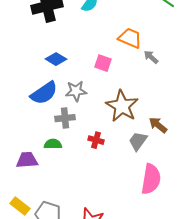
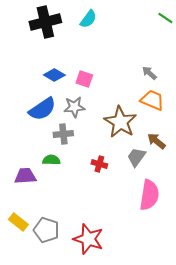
orange trapezoid: (130, 38) -> (152, 100), moved
pink square: (103, 63) -> (84, 79), moved
red cross: (96, 140) -> (99, 164), moved

